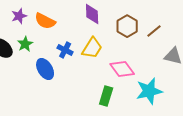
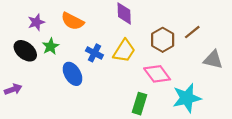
purple star: (19, 16) -> (36, 22), moved
brown hexagon: (127, 26) -> (163, 40), moved

